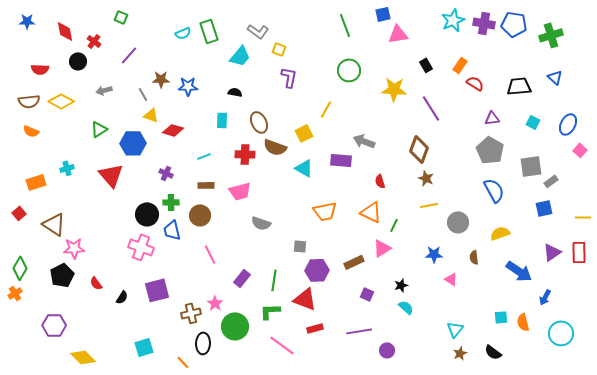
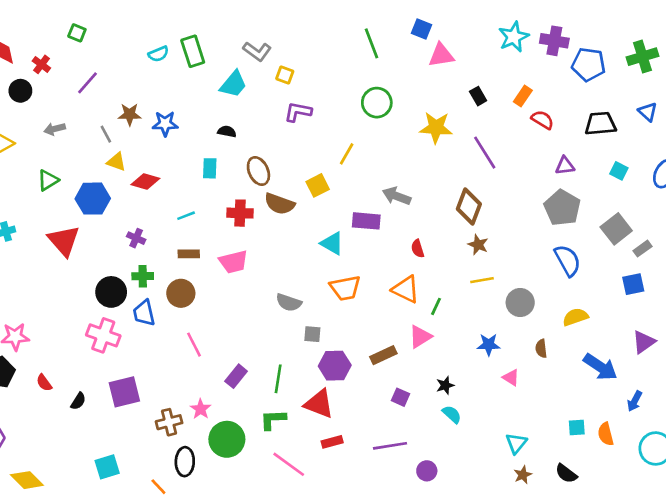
blue square: (383, 14) -> (422, 29), turned 35
blue pentagon: (514, 24) -> (589, 64), moved
purple L-shape: (289, 77) -> (298, 112), turned -90
gray square: (531, 166) -> (616, 229), turned -30
cyan triangle: (304, 168) -> (332, 243), moved
gray semicircle: (261, 223) -> (289, 303), moved

